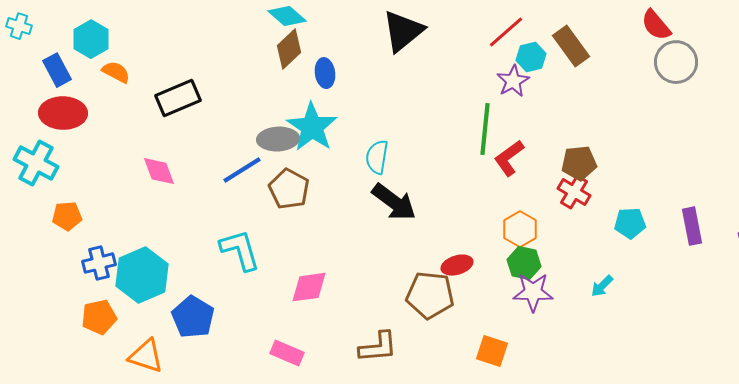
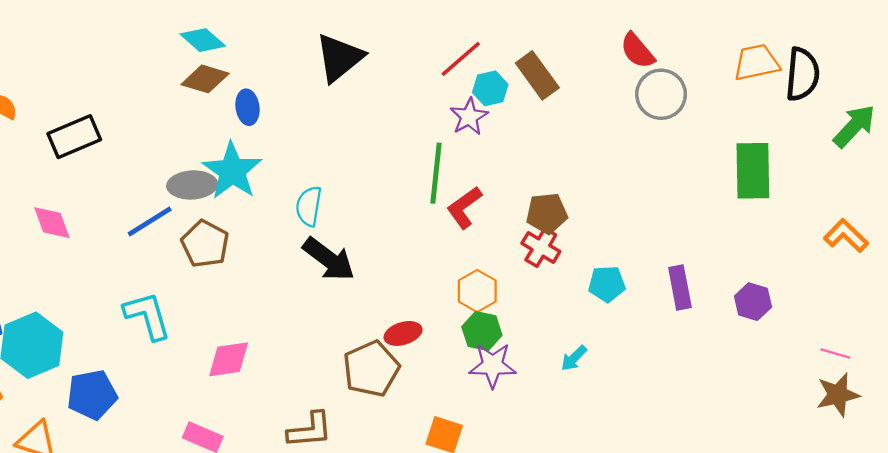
brown diamond: (289, 49) -> (205, 79), turned 60
brown pentagon: (430, 295) -> (371, 369), turned -30
blue pentagon: (193, 317) -> (92, 395), turned 30

